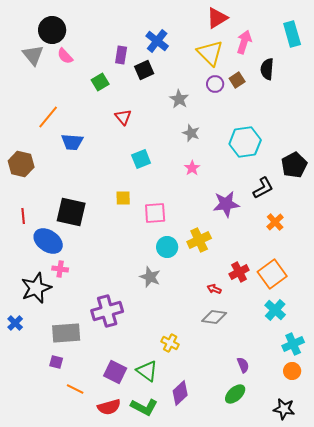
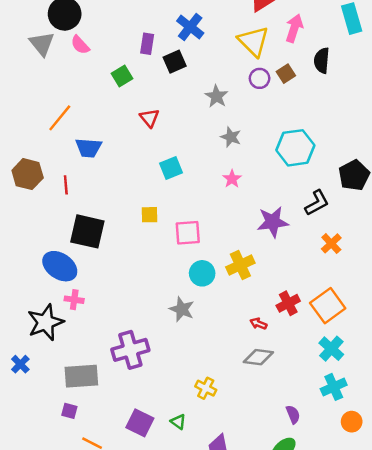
red line: (23, 216) -> (66, 185), moved
cyan cross: (293, 344) -> (334, 387), moved
green triangle: (147, 371) -> (178, 422), size x0.6

